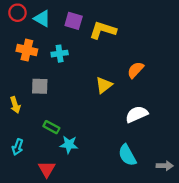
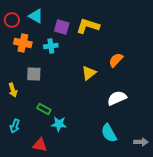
red circle: (18, 13) -> (12, 20), moved
purple square: (74, 21) -> (62, 27), moved
red triangle: (47, 169) -> (40, 145), turned -49

